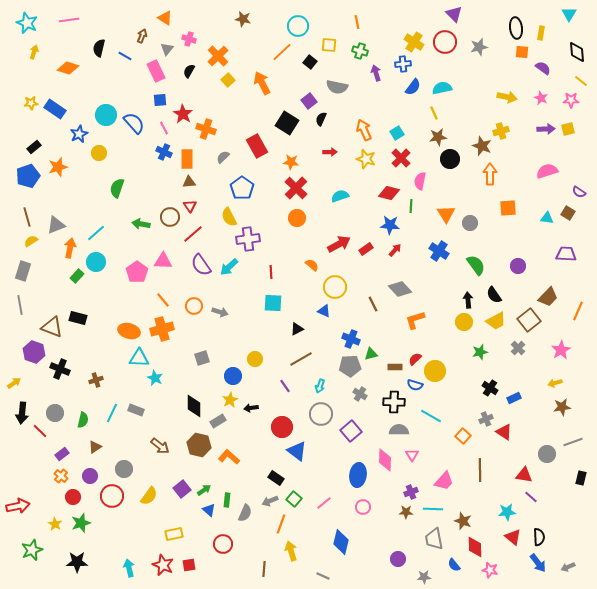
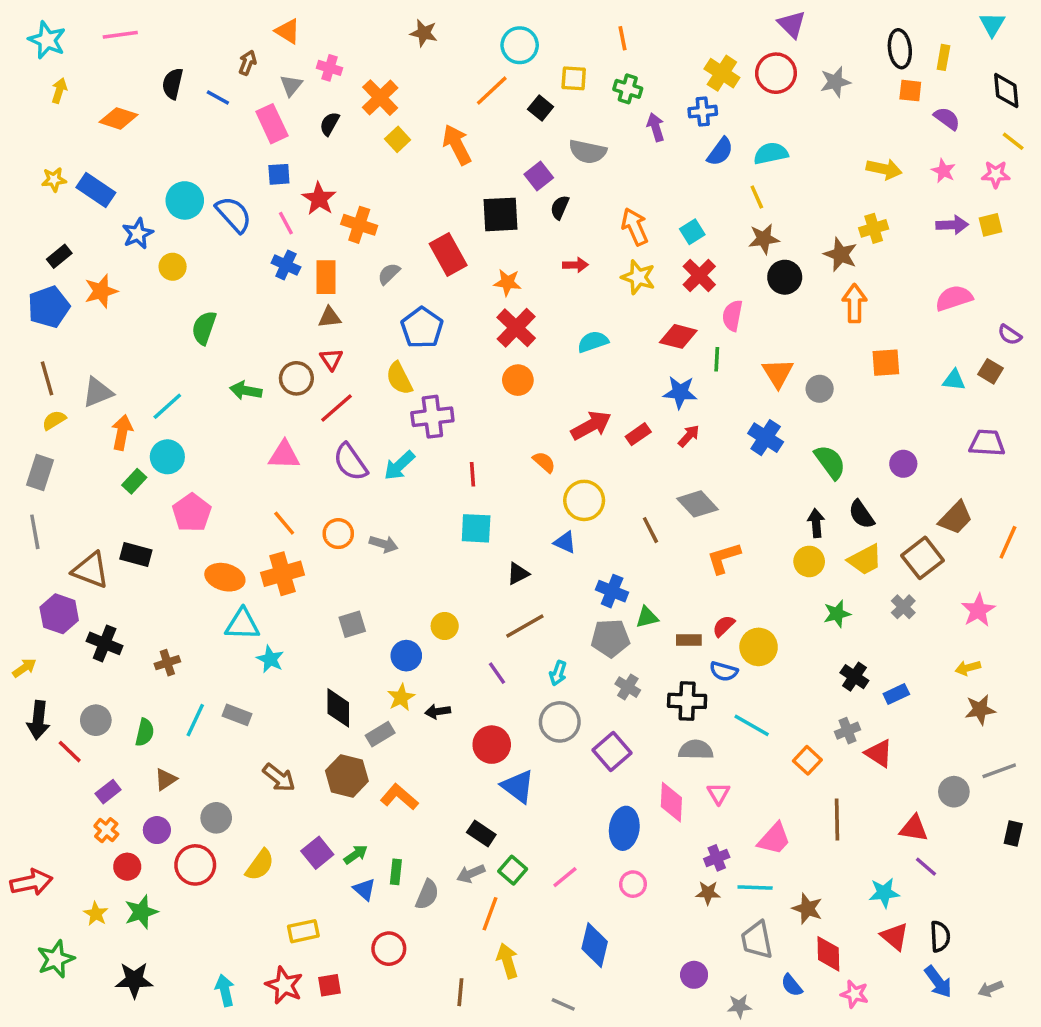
black square: (287, 123) -> (500, 214), turned -35
pink pentagon: (137, 272) -> (192, 513), moved

